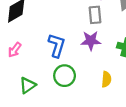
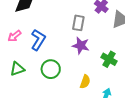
gray rectangle: (95, 15) -> (78, 23), moved
blue L-shape: (57, 45) -> (38, 40), moved

